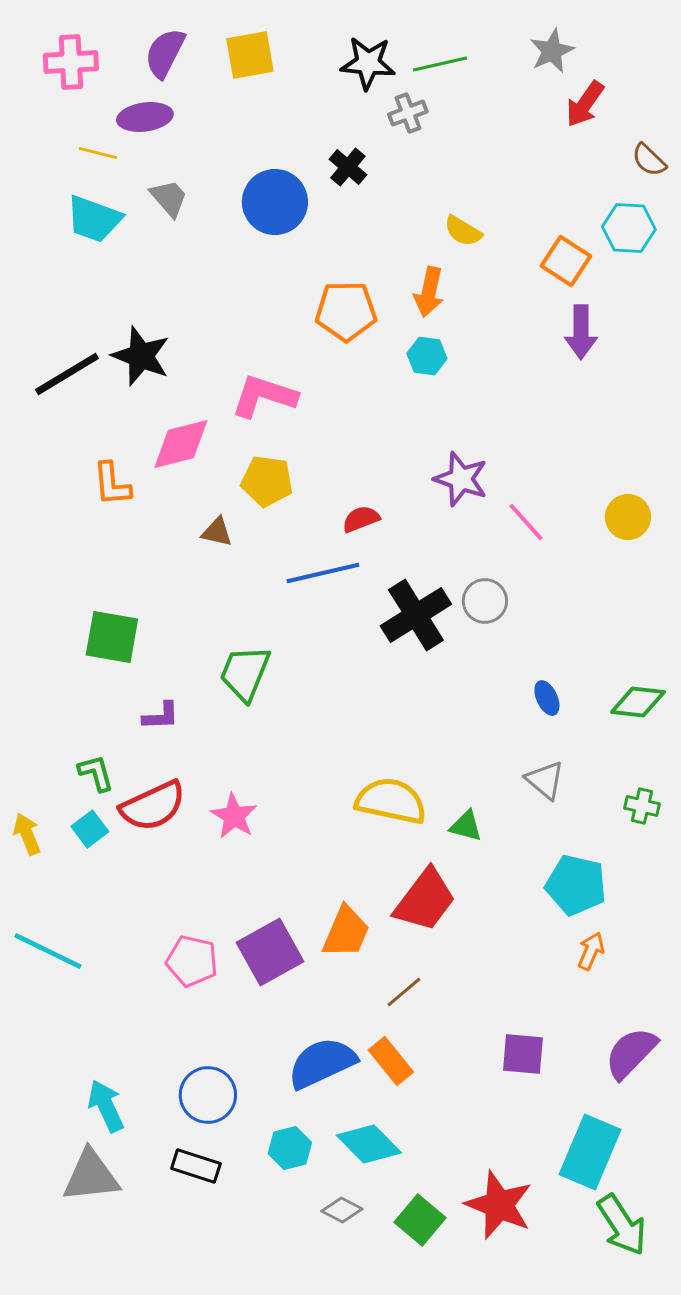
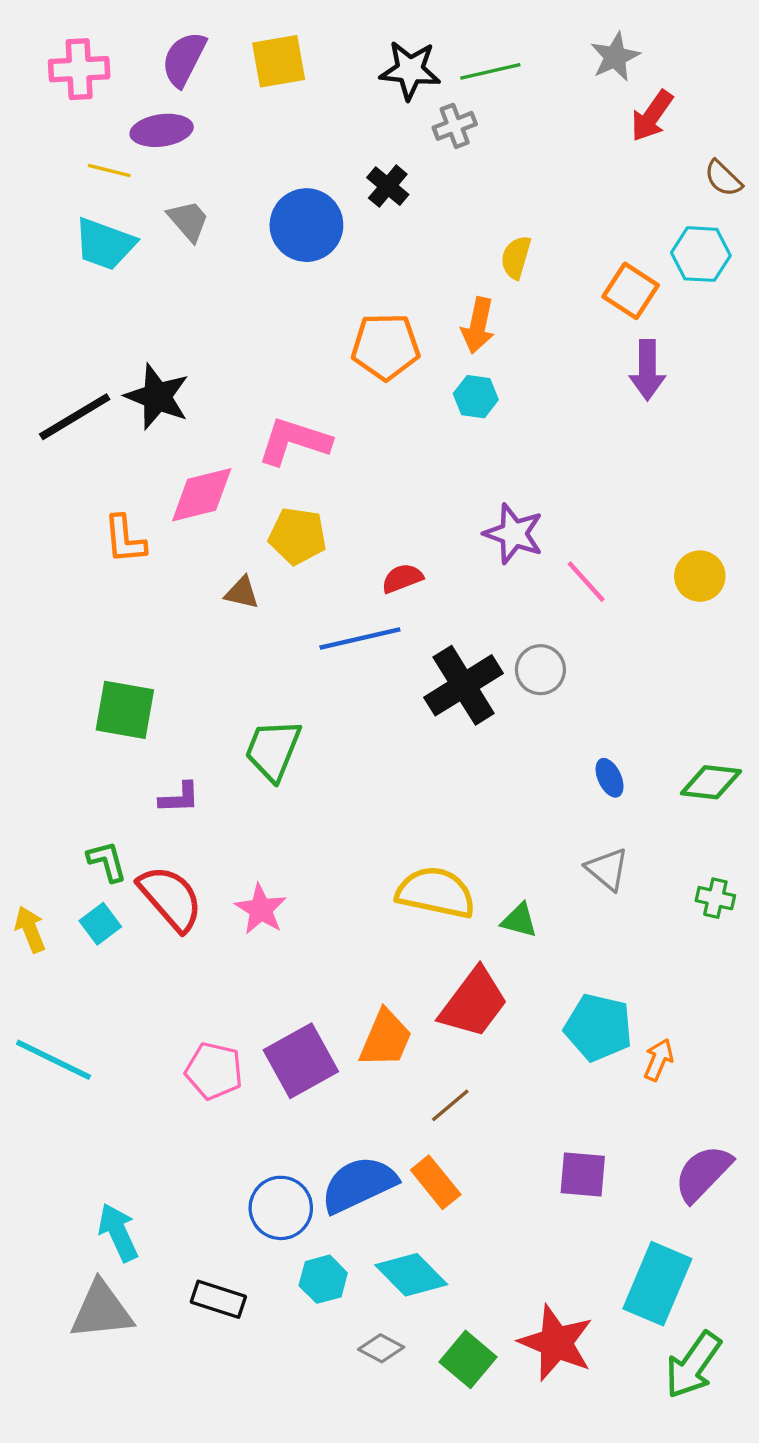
yellow semicircle: (463, 231) -> (516, 257), turned 75
red semicircle: (153, 806) -> (170, 898), turned -106
cyan pentagon: (576, 885) -> (598, 1027), moved
blue circle: (208, 1095) -> (281, 1208), moved
green arrow: (622, 1225) -> (693, 1365), turned 68

